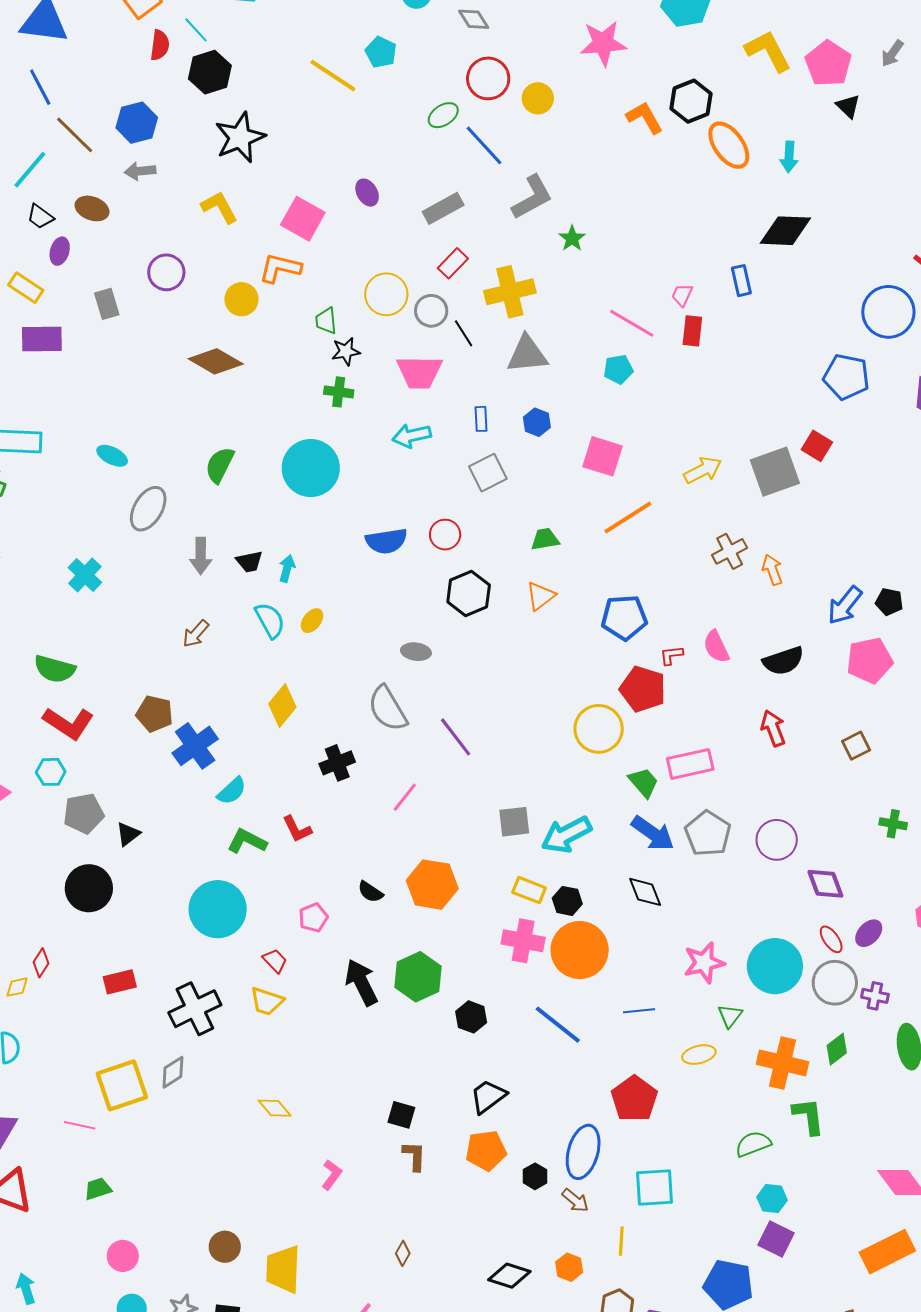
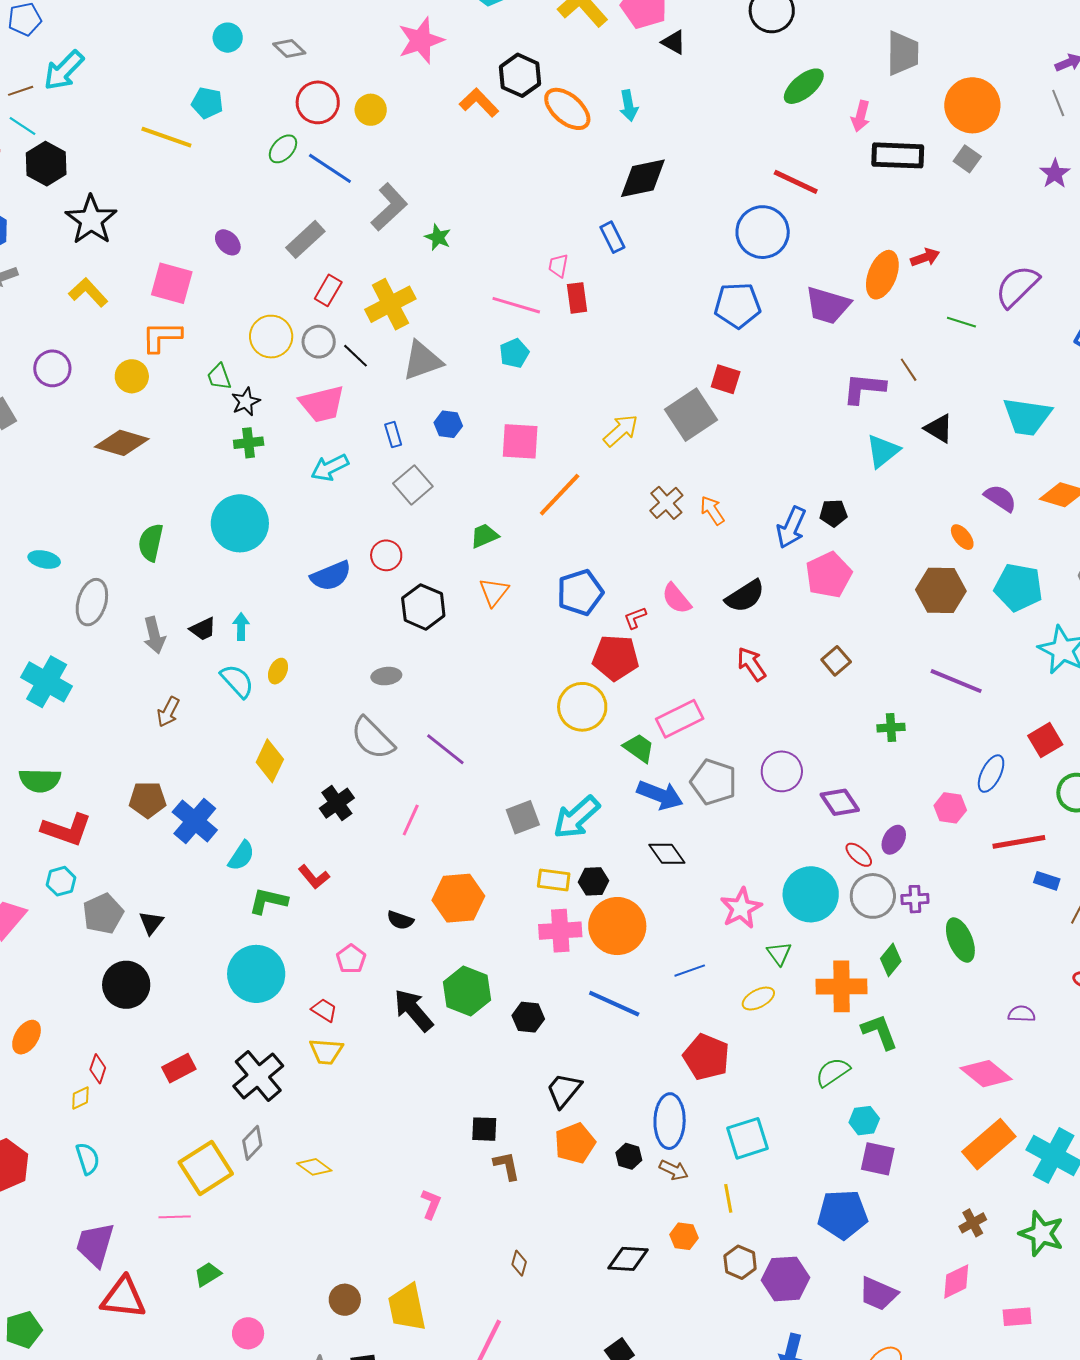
cyan cross: (85, 575) -> (47, 682), size x1.4
yellow diamond: (275, 1108) -> (314, 1167), moved

